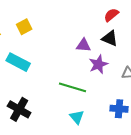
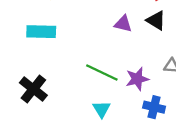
cyan rectangle: (18, 62) -> (41, 32), turned -35
purple star: (98, 64) -> (137, 79), moved

